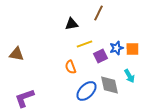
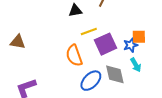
blue star: (116, 48) -> (131, 45), moved
purple square: (100, 56) -> (105, 44), size x1.5
orange semicircle: (70, 67) -> (74, 56), size x1.5

